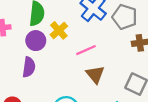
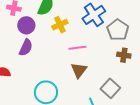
purple circle: (36, 41) -> (26, 25), moved

